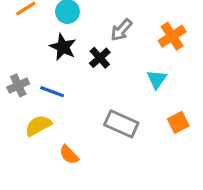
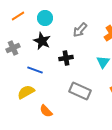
black cross: (100, 58) -> (66, 58), moved, turned 32
gray cross: (18, 85) -> (13, 48), moved

